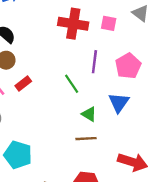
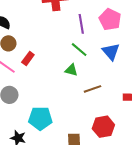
green line: (72, 84) -> (79, 50), moved
green triangle: (89, 114) -> (71, 70), moved

